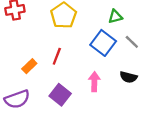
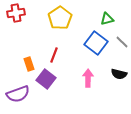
orange rectangle: (29, 66) -> (29, 64), turned -64
purple square: (60, 95) -> (46, 79), moved

